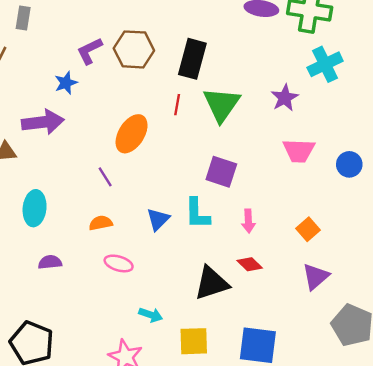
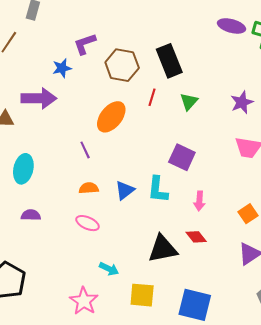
brown hexagon: (134, 49) -> (122, 65), moved
black rectangle: (192, 59) -> (169, 61), turned -44
green triangle: (222, 104) -> (189, 102), size x0.6
orange semicircle: (101, 223) -> (89, 188), moved

